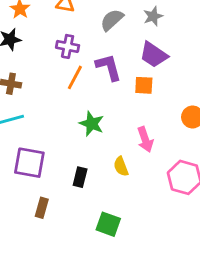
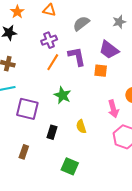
gray star: (153, 16) -> (119, 22), moved
purple cross: (68, 46) -> (49, 40), turned -35
pink arrow: (145, 139) -> (113, 109), moved
purple square: (29, 163) -> (27, 109), moved

